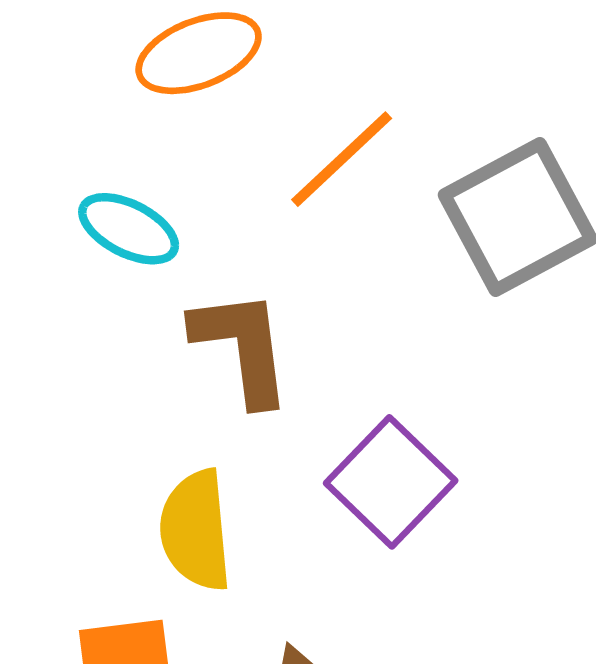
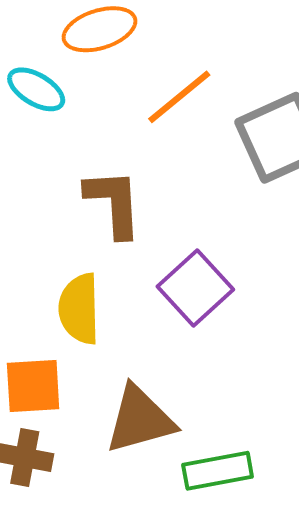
cyan ellipse: (129, 229) -> (36, 89), moved

